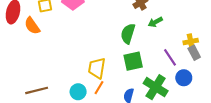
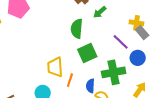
yellow cross: (191, 42) -> (136, 23), turned 32
green cross: (156, 87) -> (114, 72), turned -30
orange line: (99, 88) -> (70, 80), moved

